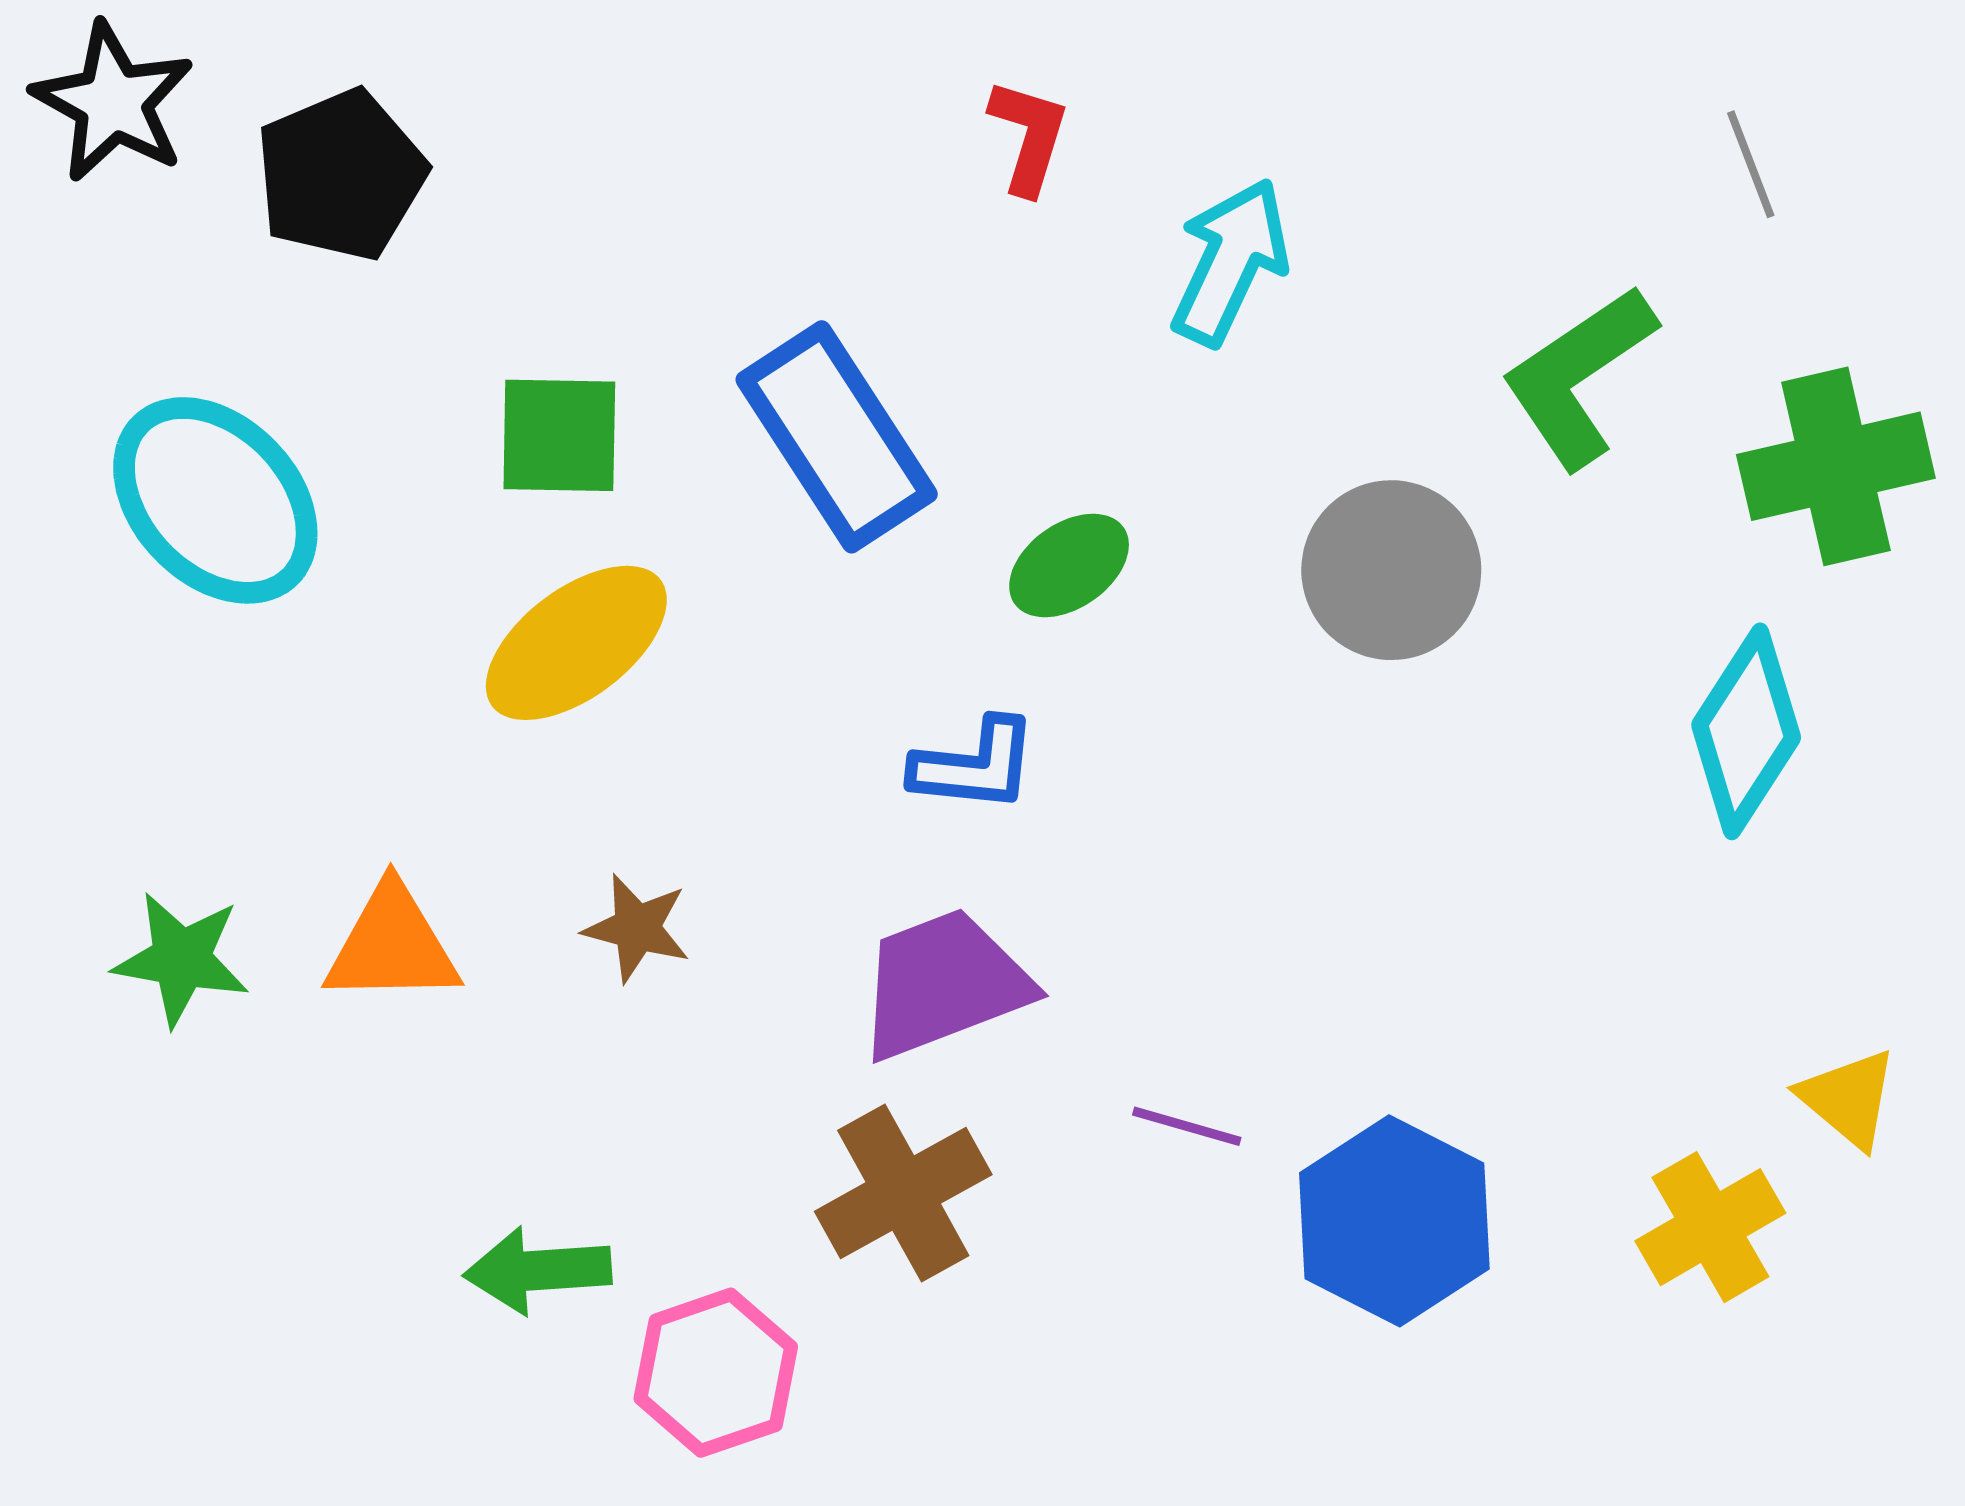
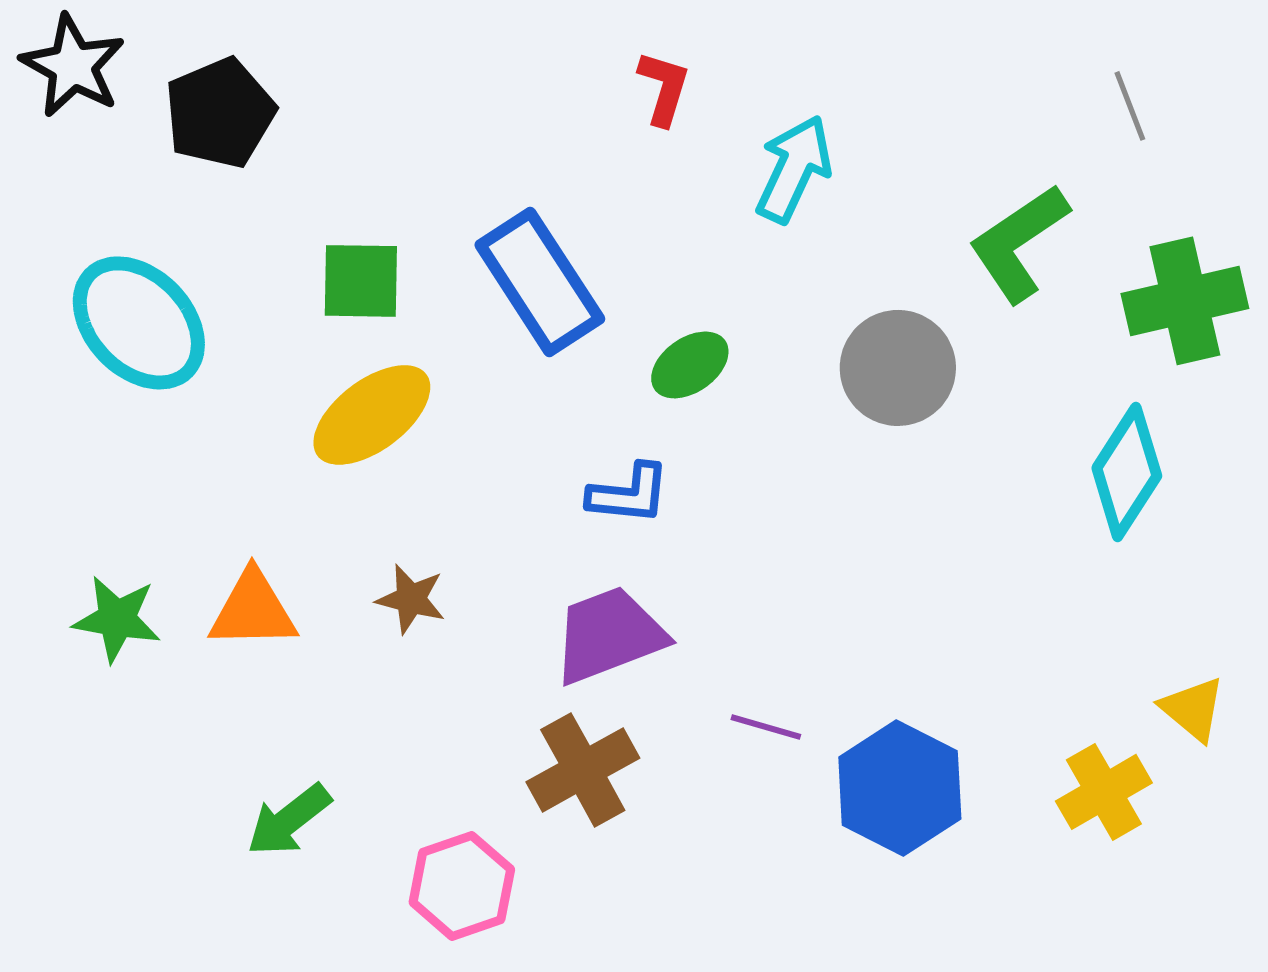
green arrow: (538, 1270) -> (289, 820), moved, turned -34

